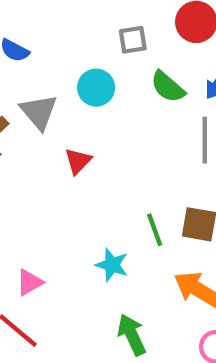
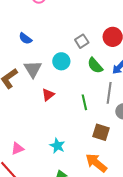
gray square: (133, 40) -> (82, 41), turned -32
green line: (155, 230) -> (84, 102), moved

